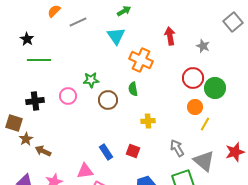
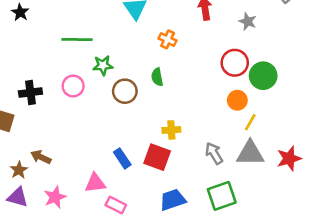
green line: (39, 60) -> (77, 39), moved
orange cross: (141, 60) -> (168, 39), size x0.6
yellow cross: (148, 121) -> (171, 130), moved
brown star: (26, 139) -> (19, 170), moved
red square: (133, 151) -> (157, 157), size x1.5
gray triangle: (204, 161) -> (250, 153), moved, turned -40

